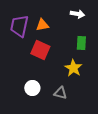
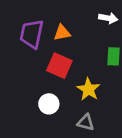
yellow star: (73, 68) -> (88, 89), moved
white circle: (32, 88) -> (49, 104), moved

